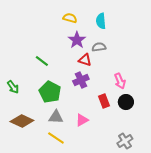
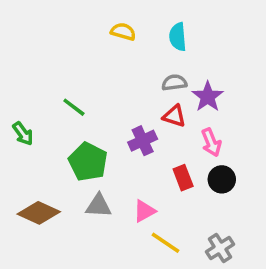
purple star: (77, 40) -> (208, 97), moved
red triangle: (85, 60) -> (174, 116), moved
green arrow: (13, 87) -> (23, 134), moved
yellow line: (56, 138) -> (165, 243), moved

